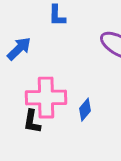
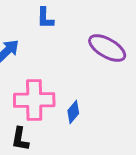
black L-shape: (32, 122) -> (20, 139), moved

